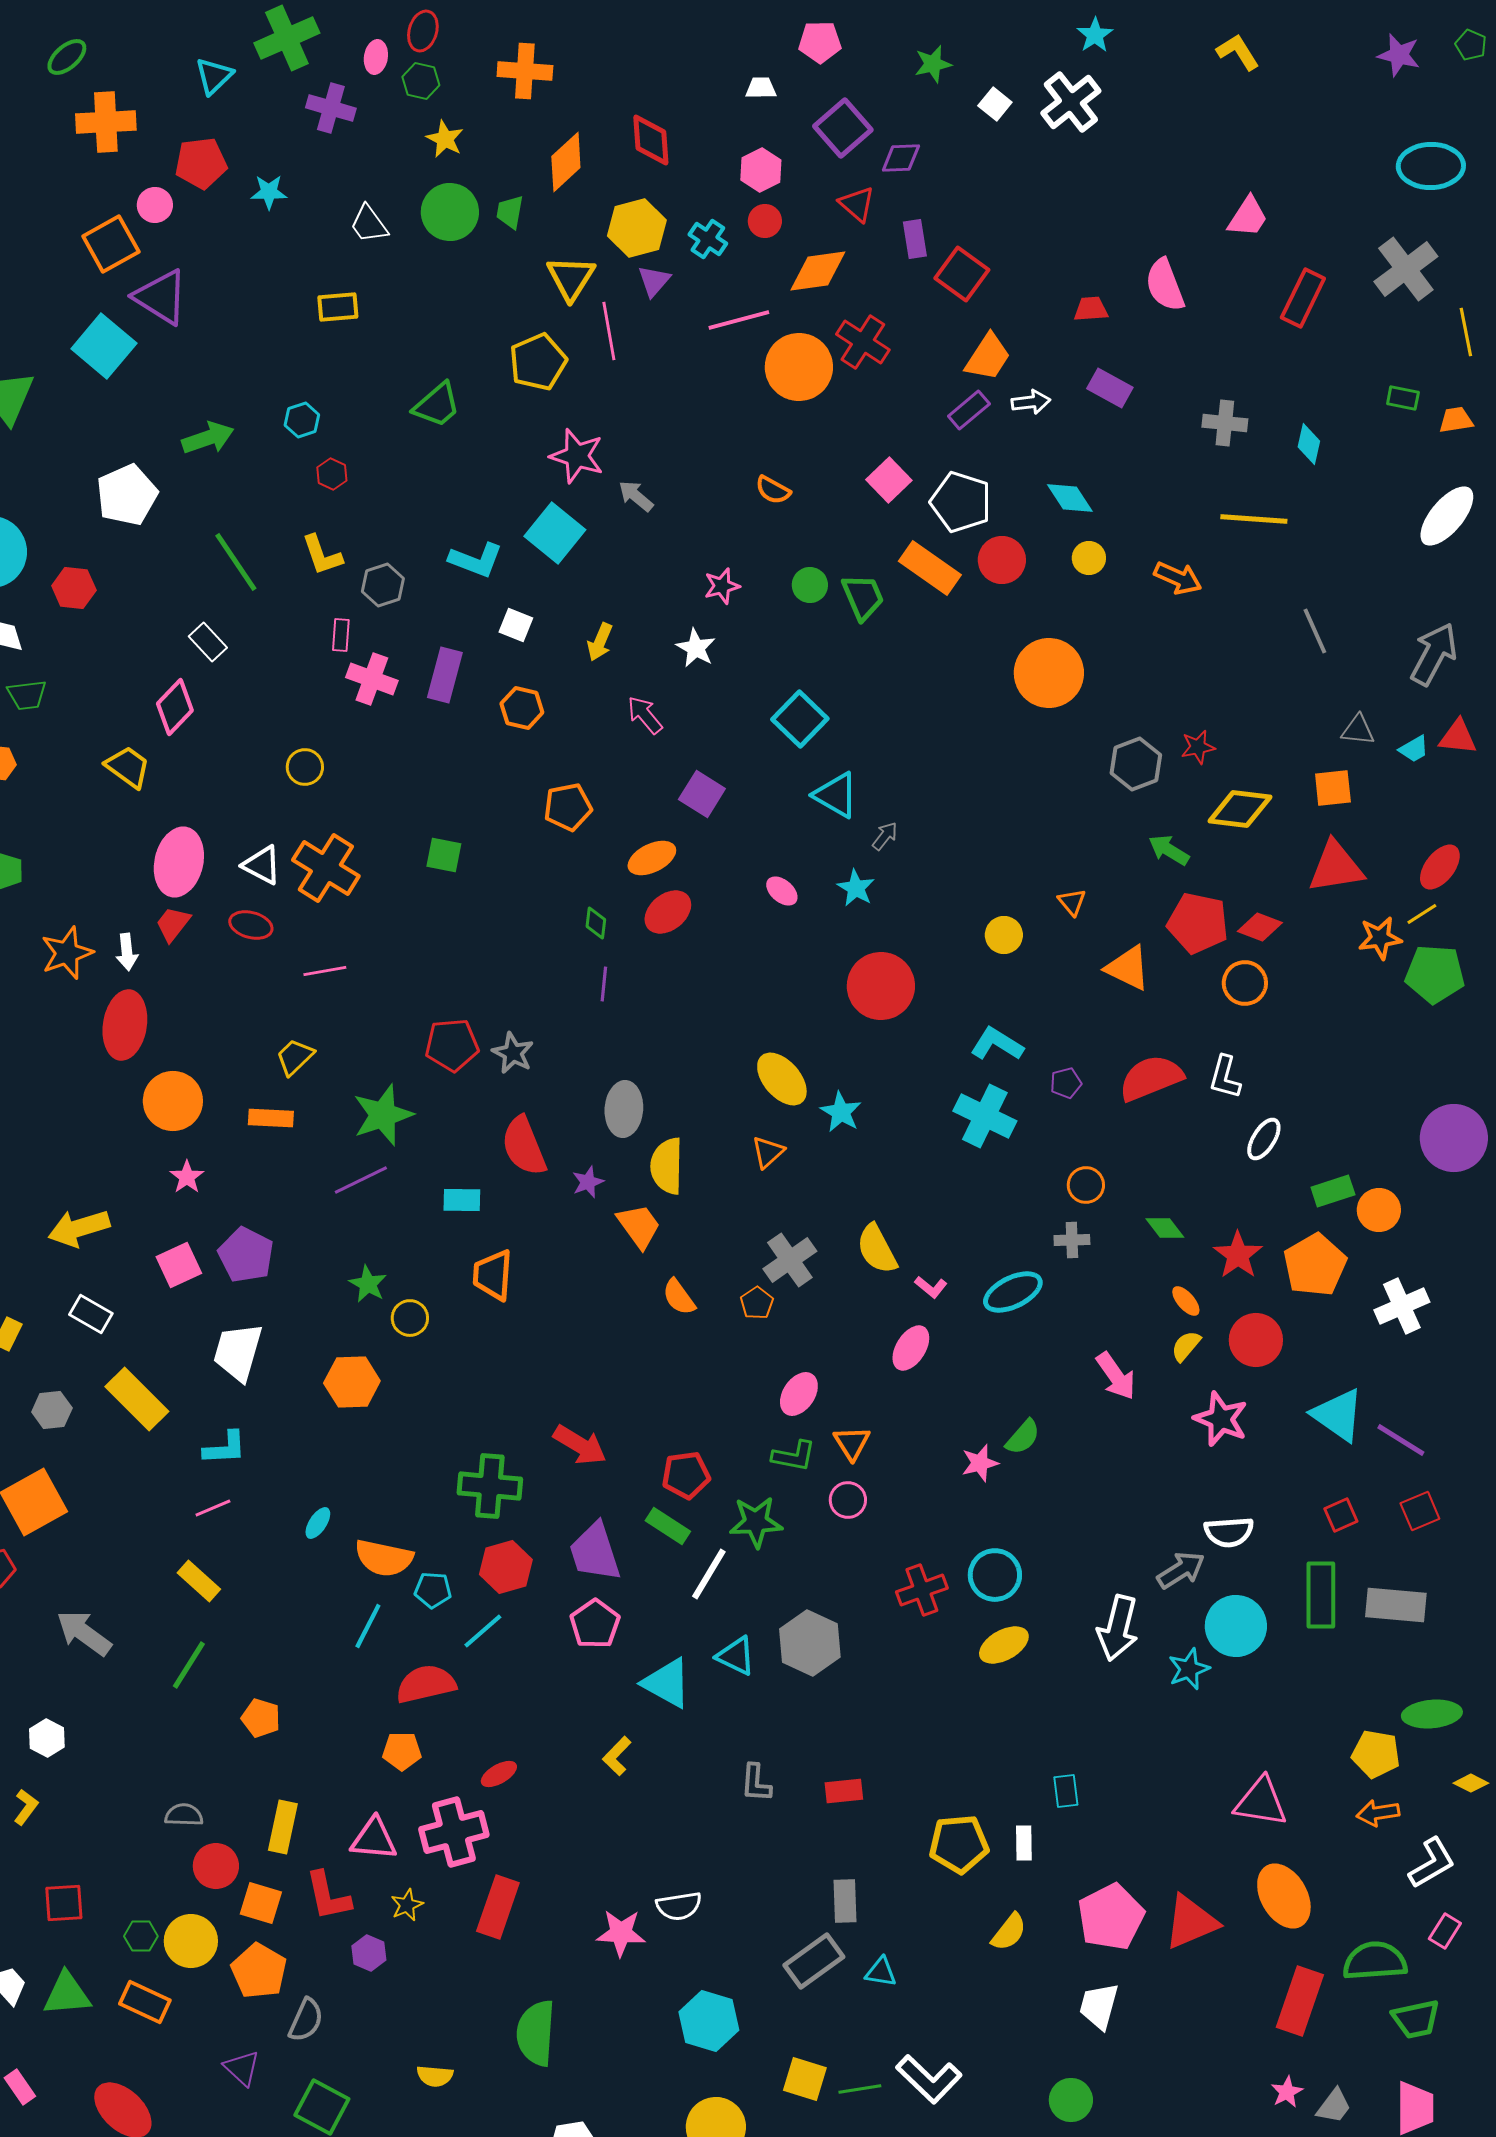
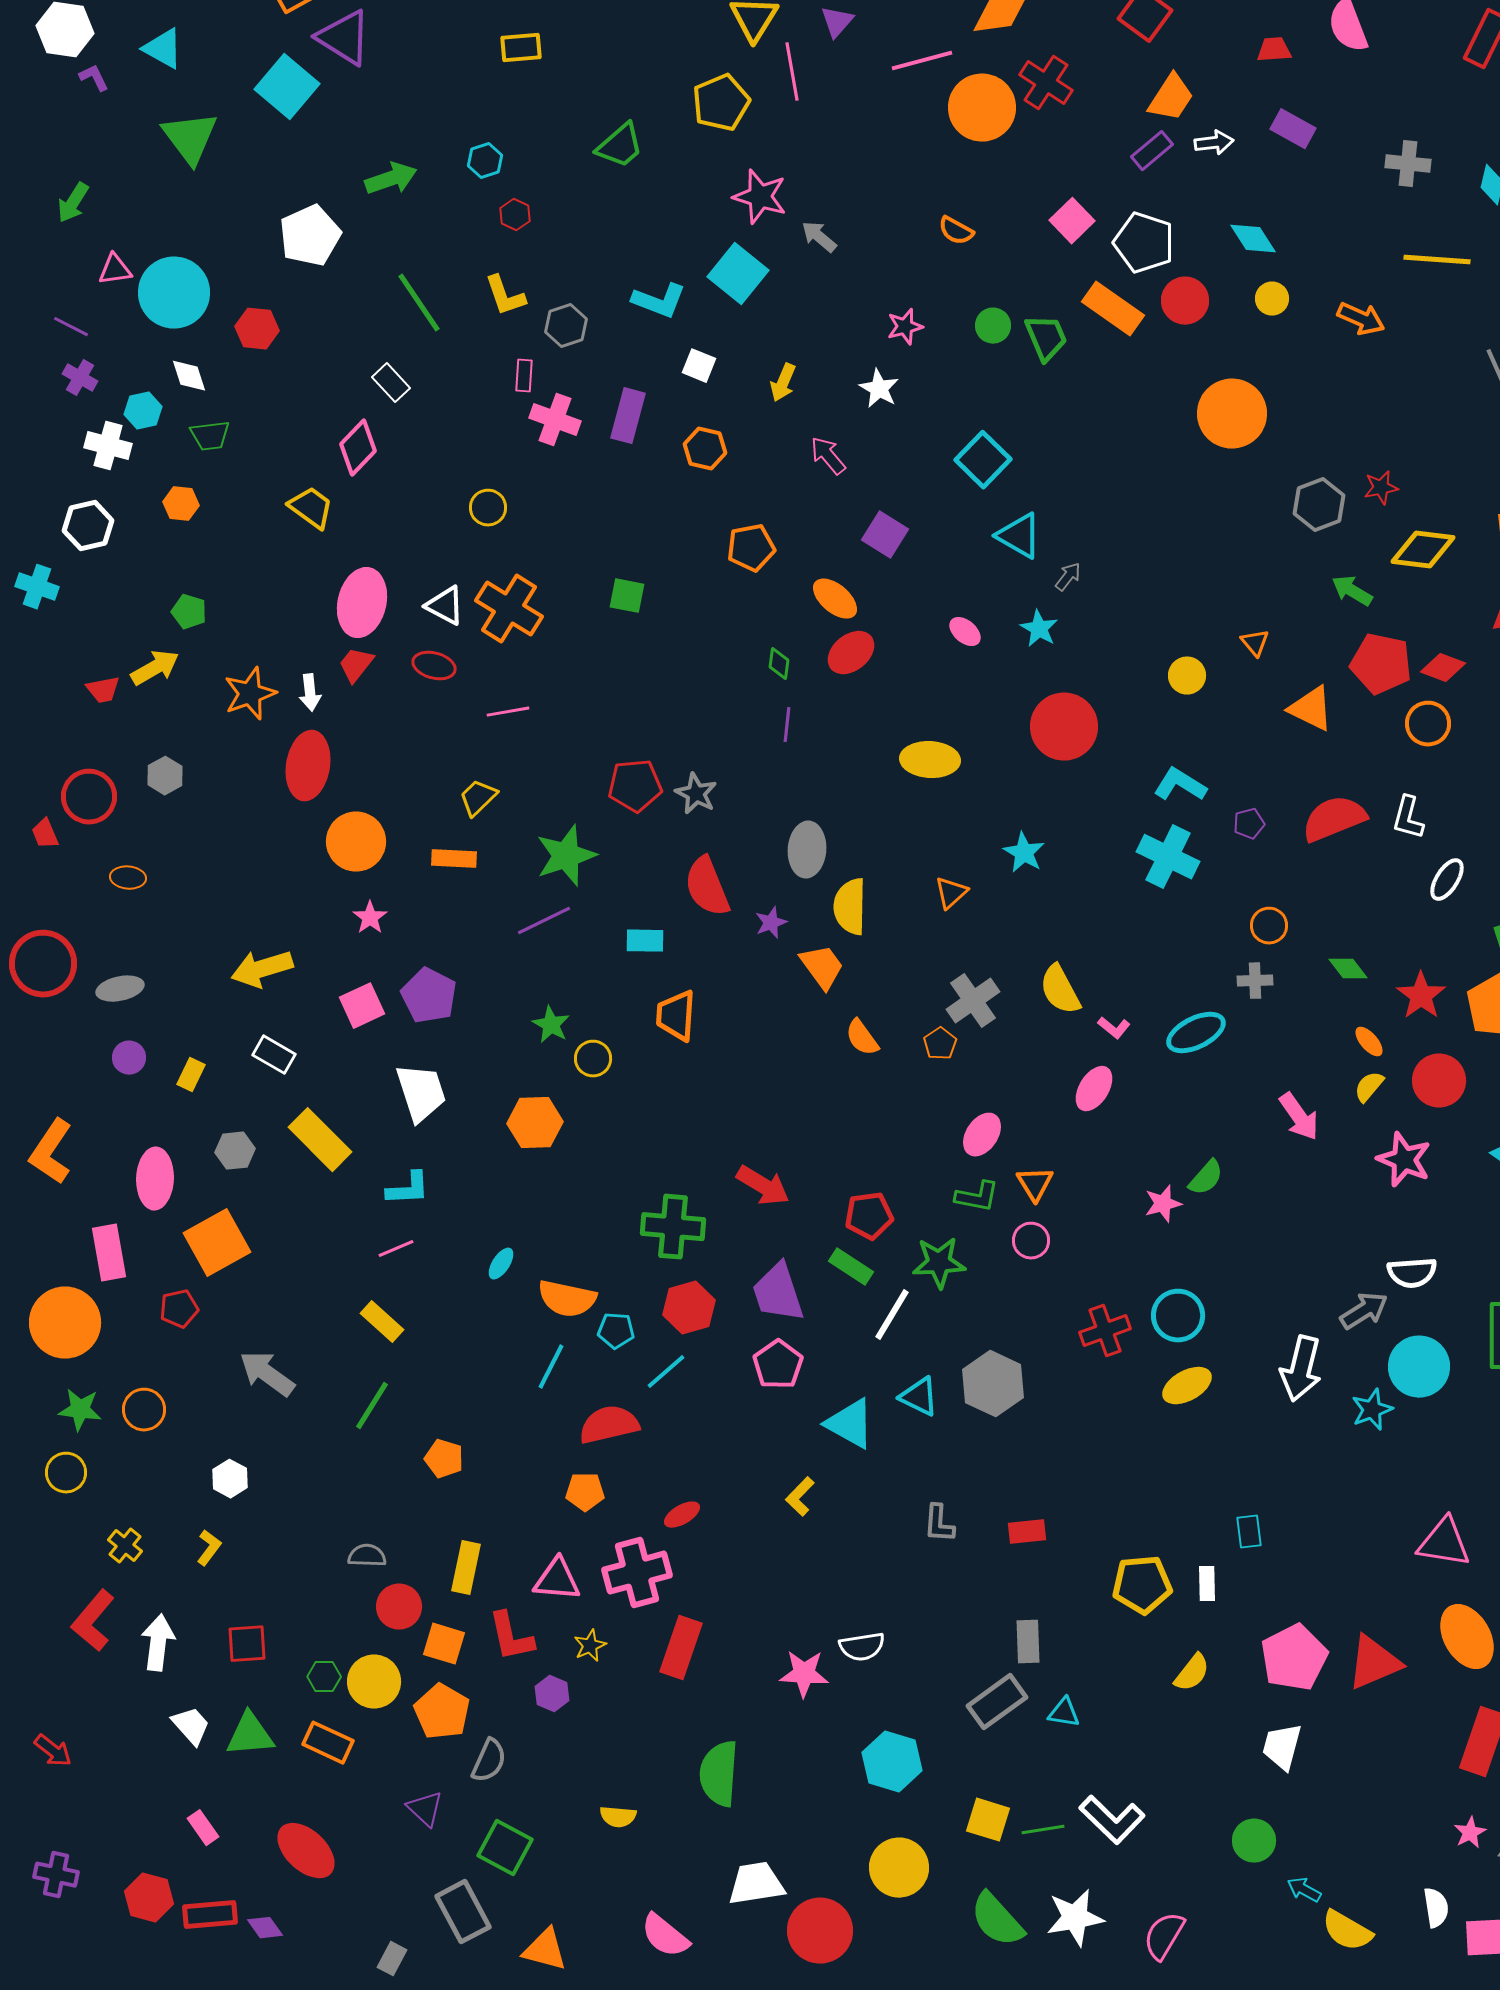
orange ellipse: (652, 858) -> (835, 599), turned 66
yellow ellipse: (782, 1079) -> (930, 760), moved, turned -46
white trapezoid: (238, 1352) -> (421, 1093), turned 146

